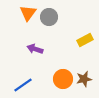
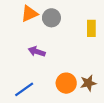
orange triangle: (28, 13) -> (29, 14), turned 30
yellow rectangle: (85, 40) -> (91, 28), moved, turned -63

